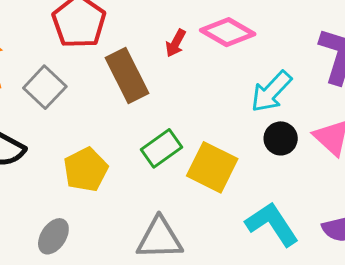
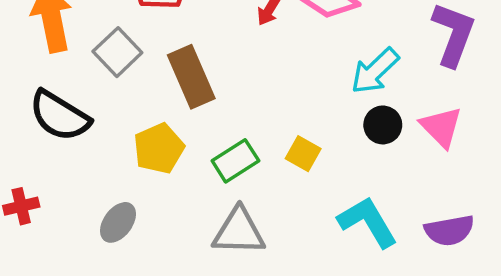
brown rectangle: (127, 76) -> (191, 77), moved
green rectangle: (162, 148) -> (235, 161), moved
yellow square: (212, 167) -> (303, 154), size x0.6

